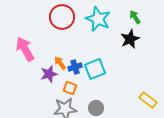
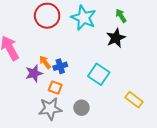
cyan square: (95, 69) -> (99, 74), moved, turned -35

